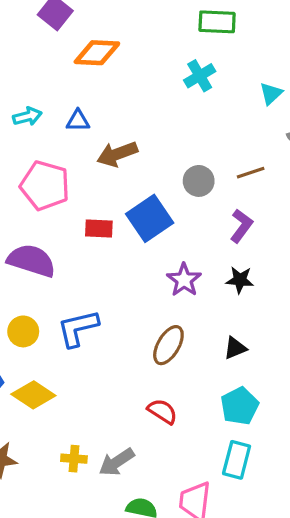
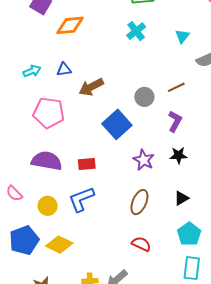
red rectangle: (99, 228) -> (87, 164), moved

